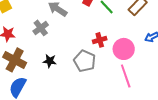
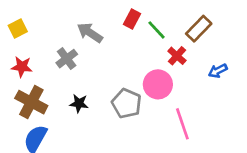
red cross: (100, 40) -> (177, 56), moved, turned -32
pink circle: (124, 49) -> (158, 84), moved

